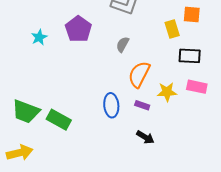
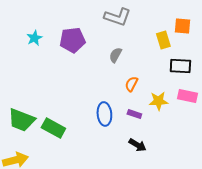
purple pentagon: (78, 29) -> (72, 40), turned 30
cyan star: (39, 37) -> (34, 38), moved
orange semicircle: (139, 74) -> (131, 84), size x0.6

